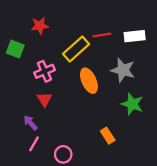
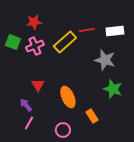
pink cross: (44, 71) -> (35, 46), moved
orange ellipse: (89, 81) -> (68, 97), moved
pink circle: (63, 154) -> (63, 130), moved

